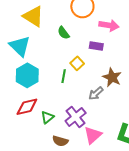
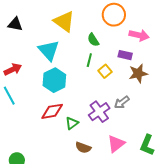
green line: (64, 76) -> (89, 60), moved
brown star: (112, 77) -> (138, 73), moved, turned 30
purple cross: (76, 117) -> (99, 112), moved

